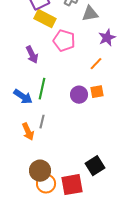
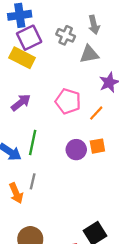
yellow rectangle: (45, 19) -> (22, 58), moved
pink pentagon: (64, 41) -> (68, 101), moved
purple arrow: (32, 55) -> (21, 102), turned -102

